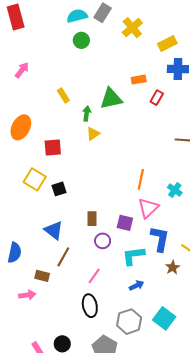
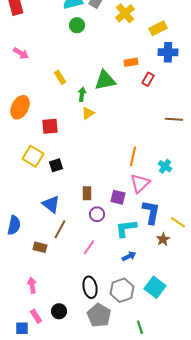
pink arrow: (22, 70) -> (21, 53), turned 84
pink arrow: (27, 295) -> (32, 285), moved, turned -91
black ellipse: (90, 306) -> (90, 287), moved

